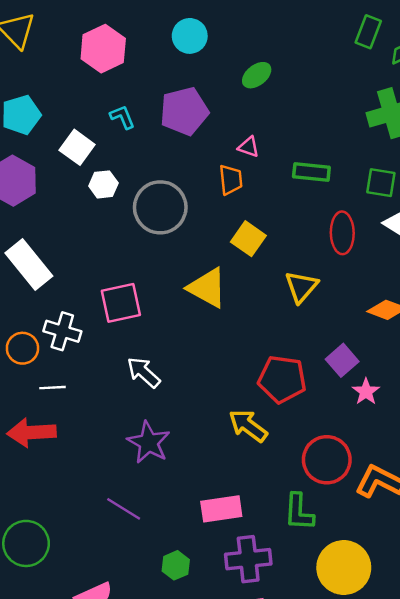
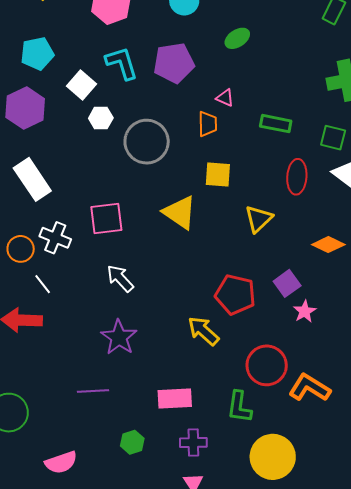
cyan L-shape: (122, 117) -> (122, 63), size x1.6
yellow square: (248, 239) -> (218, 174), turned -36
white line: (53, 388) -> (43, 284), turned 50
purple line: (124, 509) -> (93, 391), turned -40
purple cross: (248, 559) -> (193, 443), size x0.7

